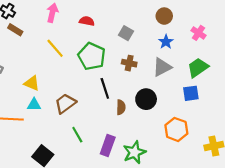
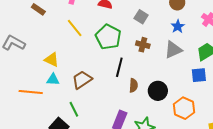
black line: (105, 88) -> (119, 67), turned 30
black circle: (146, 99) -> (158, 91), moved
green line: (77, 135) -> (74, 109), moved

